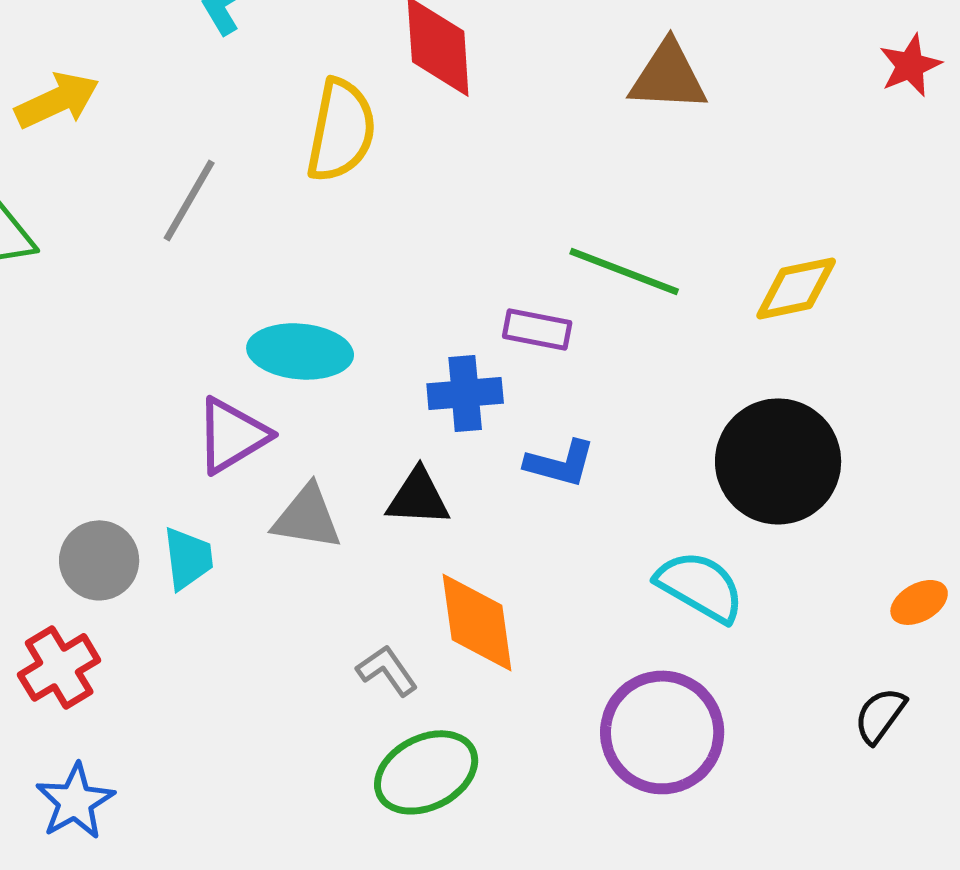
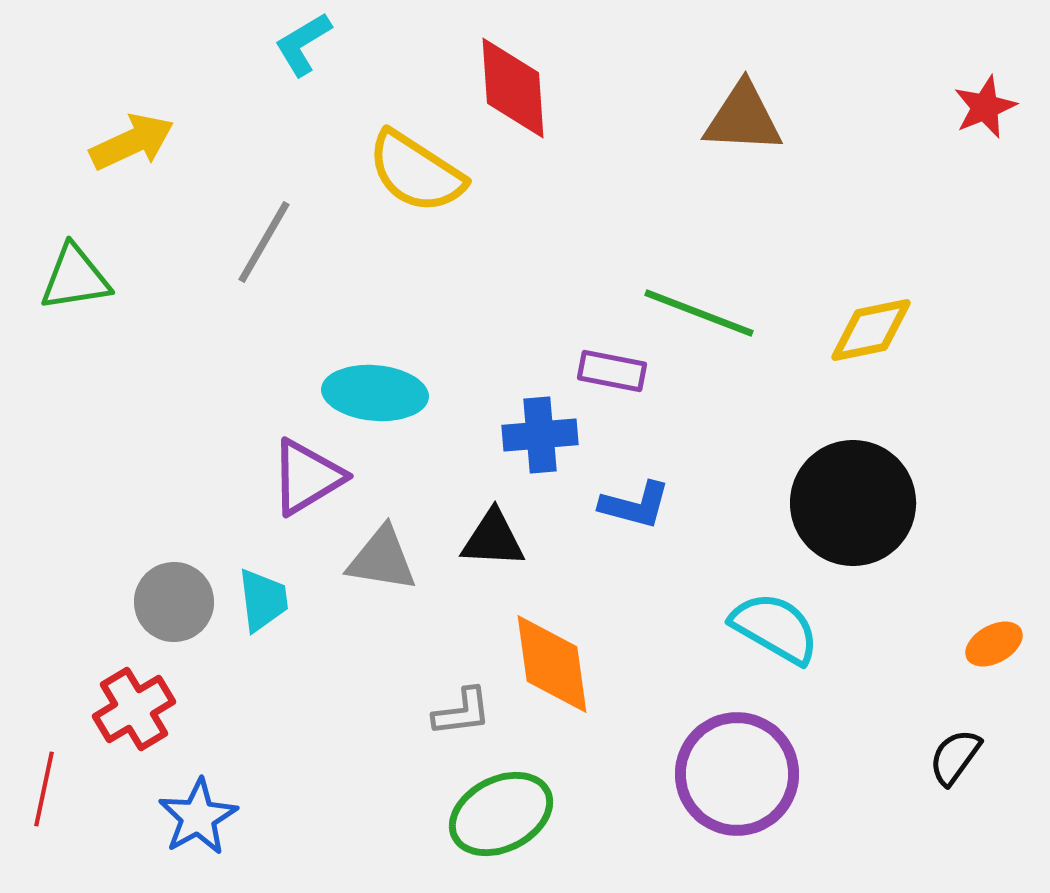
yellow semicircle: (341, 130) -> (416, 172), turned 112
gray L-shape: (387, 670) -> (462, 712), turned 118
blue star: (75, 801) -> (198, 817), moved

